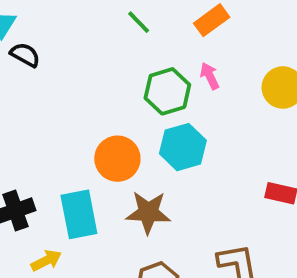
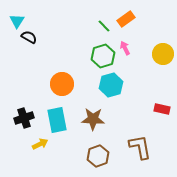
green line: (139, 22) -> (104, 26), moved
orange circle: (117, 159) -> (62, 84), moved

